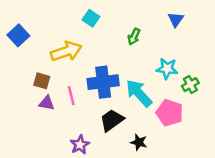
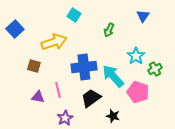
cyan star: (167, 69) -> (136, 56), turned 30
pink line: (71, 96) -> (58, 90), moved
purple triangle: (47, 103) -> (38, 97), moved

